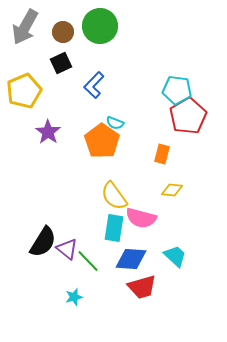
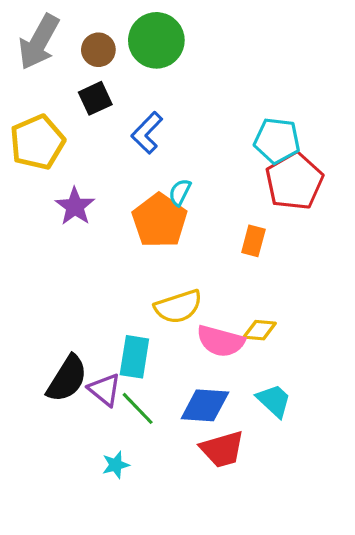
cyan semicircle: (115, 123) -> (180, 192), turned 96
yellow diamond: (172, 190) -> (260, 330), moved
yellow semicircle: (114, 196) -> (178, 307), turned -72
cyan rectangle: (114, 228) -> (134, 357), moved

